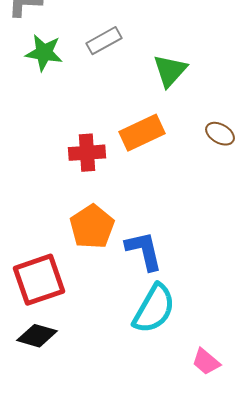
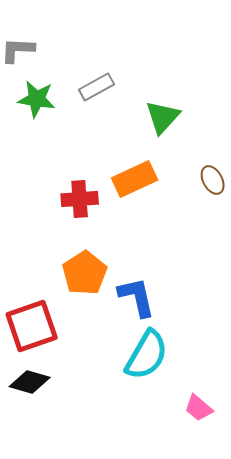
brown ellipse: (220, 134) -> (213, 180), turned 32

